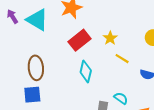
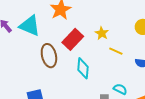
brown ellipse: (36, 68) -> (49, 56), moved

